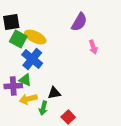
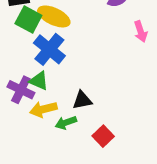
purple cross: (13, 86) -> (21, 90), turned 30
green arrow: (43, 108) -> (66, 123), turned 56

